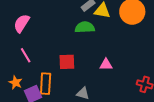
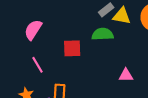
red square: (67, 62) -> (72, 48), moved

